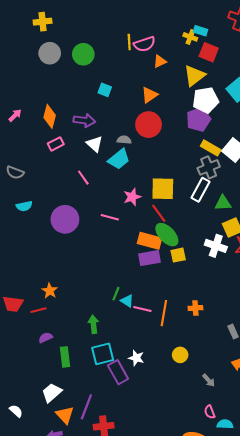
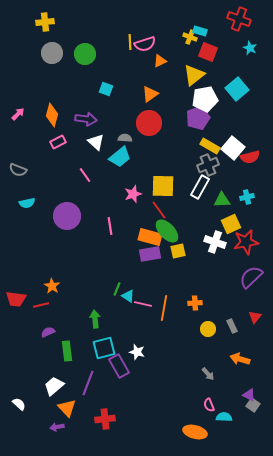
pink line: (110, 217) -> (110, 226), moved, turned 66
yellow circle: (180, 355) -> (208, 329), moved
purple line: (86, 407) -> (88, 383), moved

